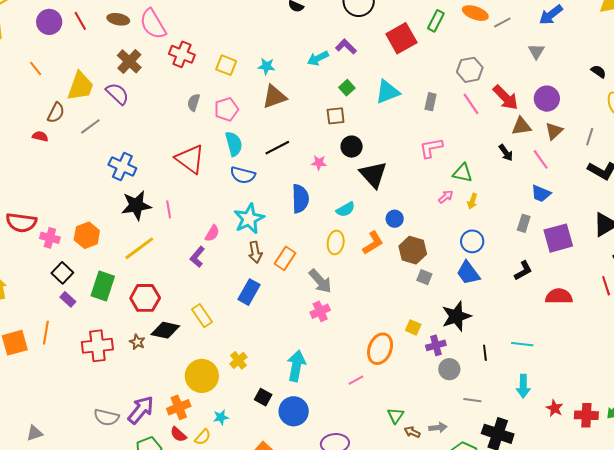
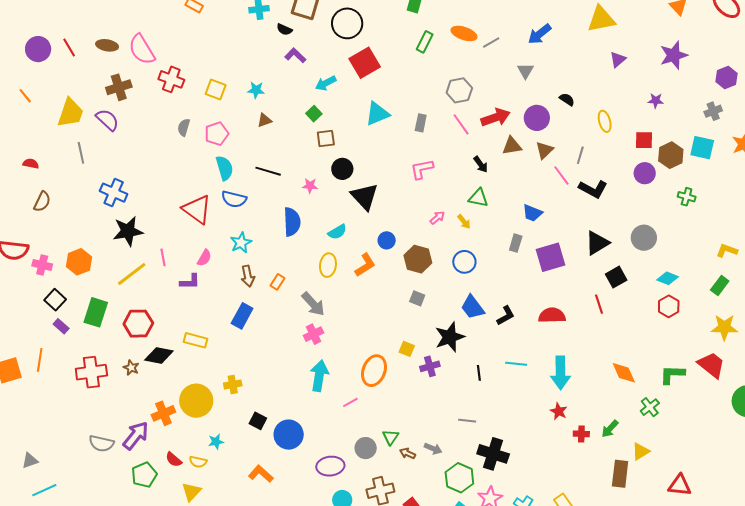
red square: (401, 38) -> (365, 63), moved
purple L-shape: (346, 47) -> (295, 55), moved
cyan arrow: (318, 58) -> (326, 83), moved
brown cross: (129, 61) -> (119, 87), turned 30
black semicircle: (598, 71) -> (567, 99), moved
green square: (347, 88) -> (314, 114), moved
brown triangle: (274, 97) -> (264, 120), size x0.6
red arrow: (506, 98) -> (496, 117), turned -64
brown semicircle: (56, 113) -> (42, 202), moved
gray line: (90, 126) -> (81, 153), turned -65
black line: (277, 148) -> (268, 171), turned 45
black arrow: (506, 153) -> (481, 164), moved
red triangle: (190, 159) -> (197, 209), moved
pink line: (541, 159) -> (561, 176), moved
green triangle: (463, 173) -> (478, 198), moved
yellow arrow: (472, 201) -> (464, 222), turned -56
pink line: (169, 209) -> (163, 257), moved
cyan star: (249, 219) -> (241, 243), size x0.7
brown hexagon: (413, 250) -> (418, 259), moved
purple L-shape: (197, 257) -> (190, 282), turned -130
orange rectangle: (285, 258) -> (278, 282), size x0.7
black L-shape: (523, 271) -> (506, 316), moved
blue trapezoid: (468, 273) -> (473, 307), moved
yellow rectangle: (202, 316) -> (196, 340), turned -40
yellow cross: (239, 360) -> (233, 384), turned 30
cyan arrow: (296, 366) -> (319, 376), moved
gray circle: (449, 369) -> (366, 448), moved
cyan arrow: (523, 386) -> (560, 373), moved, size x1.4
orange cross: (179, 407) -> (163, 413), moved
red star: (555, 408) -> (559, 411), moved
red cross: (586, 415) -> (581, 434), size x0.7
gray arrow: (438, 428) -> (433, 449), turned 30
yellow semicircle: (203, 437) -> (198, 462), turned 60

